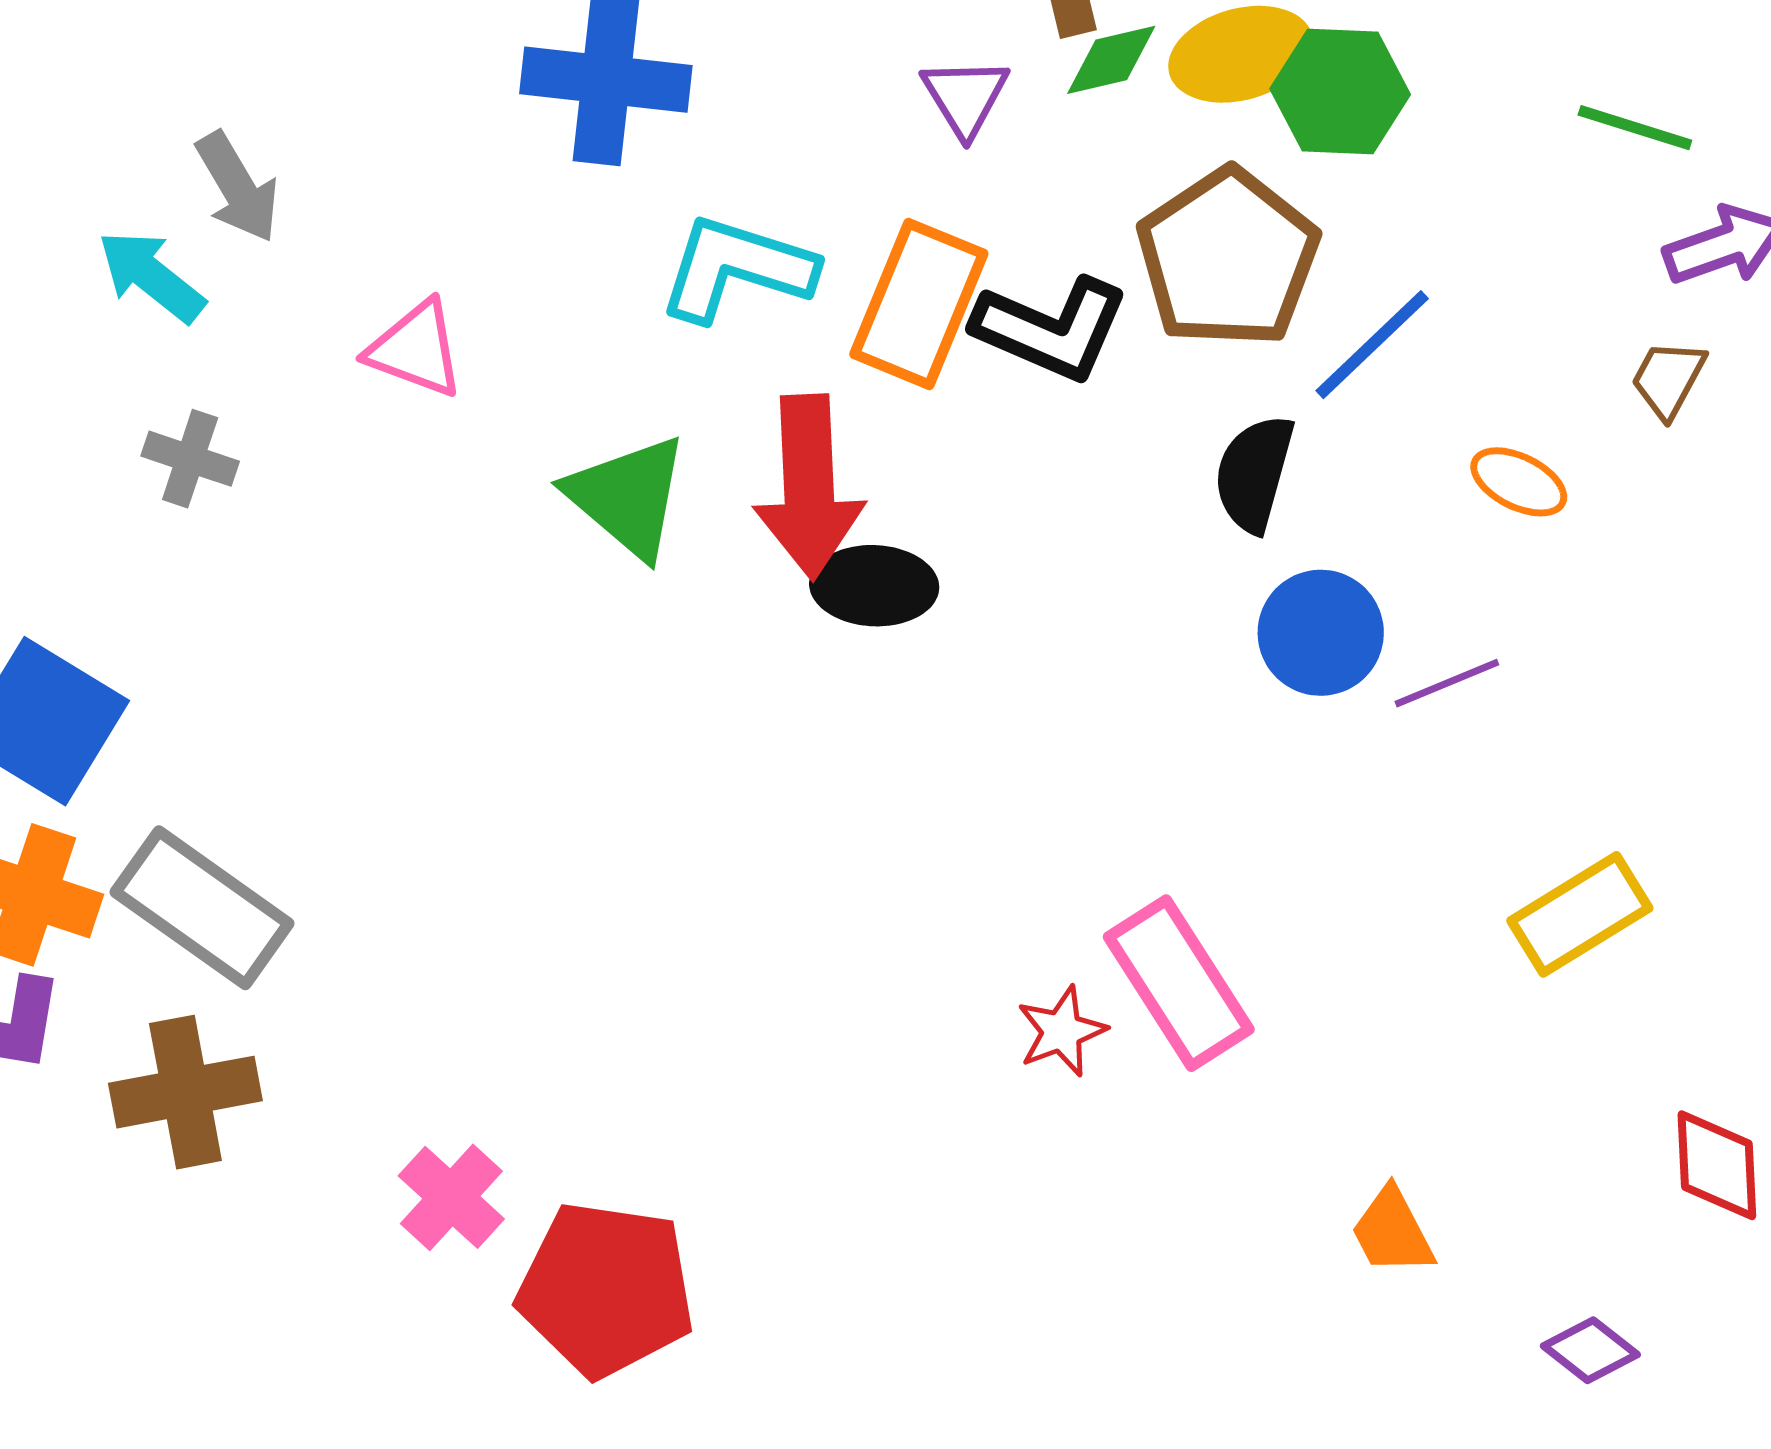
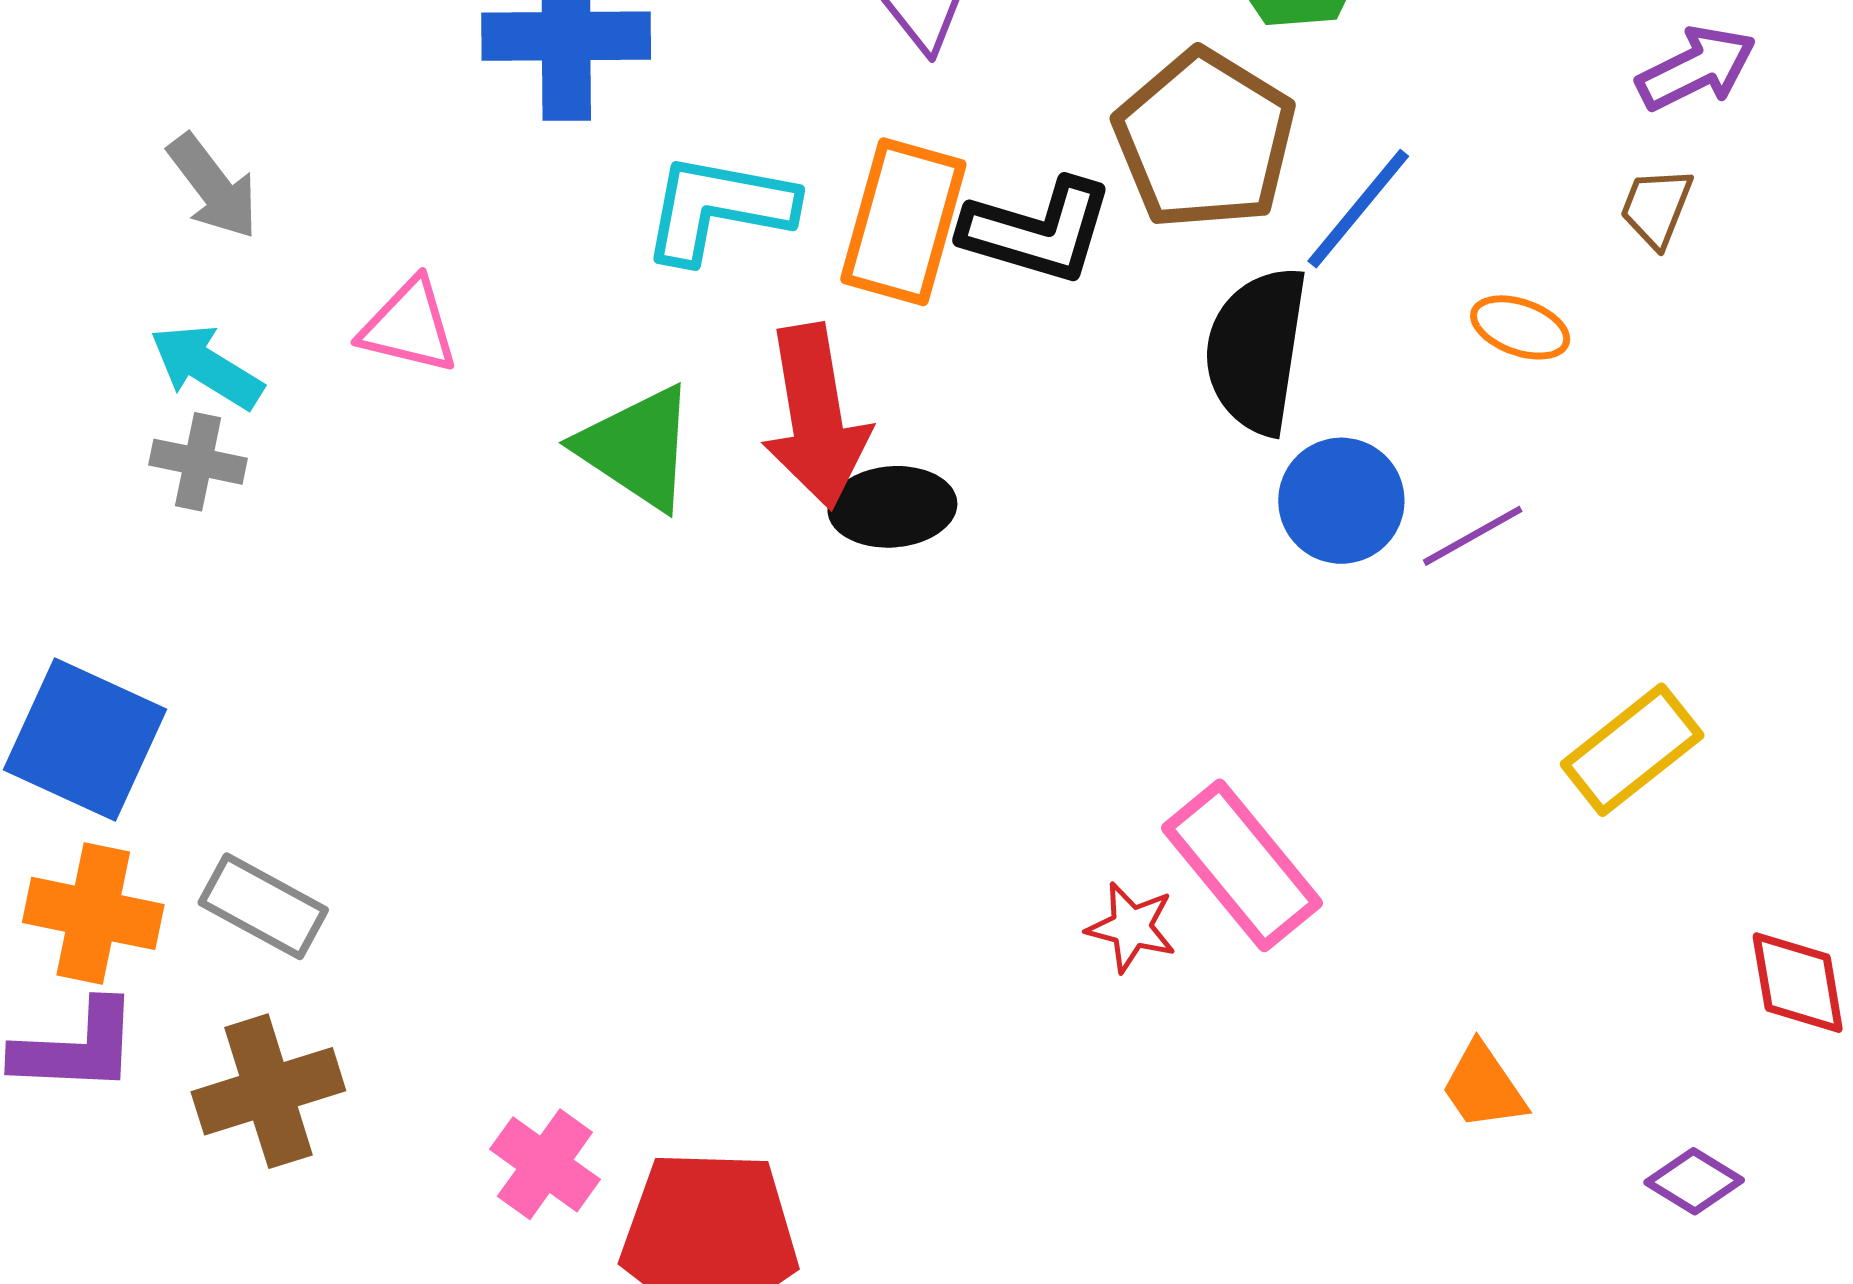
cyan arrow: (151, 276) -> (206, 367), moved
black semicircle: (1254, 473) -> (1256, 350), size x1.4
gray rectangle: (202, 908) -> (263, 906), size x0.7
red star: (1062, 1031) -> (1131, 927), turned -30

